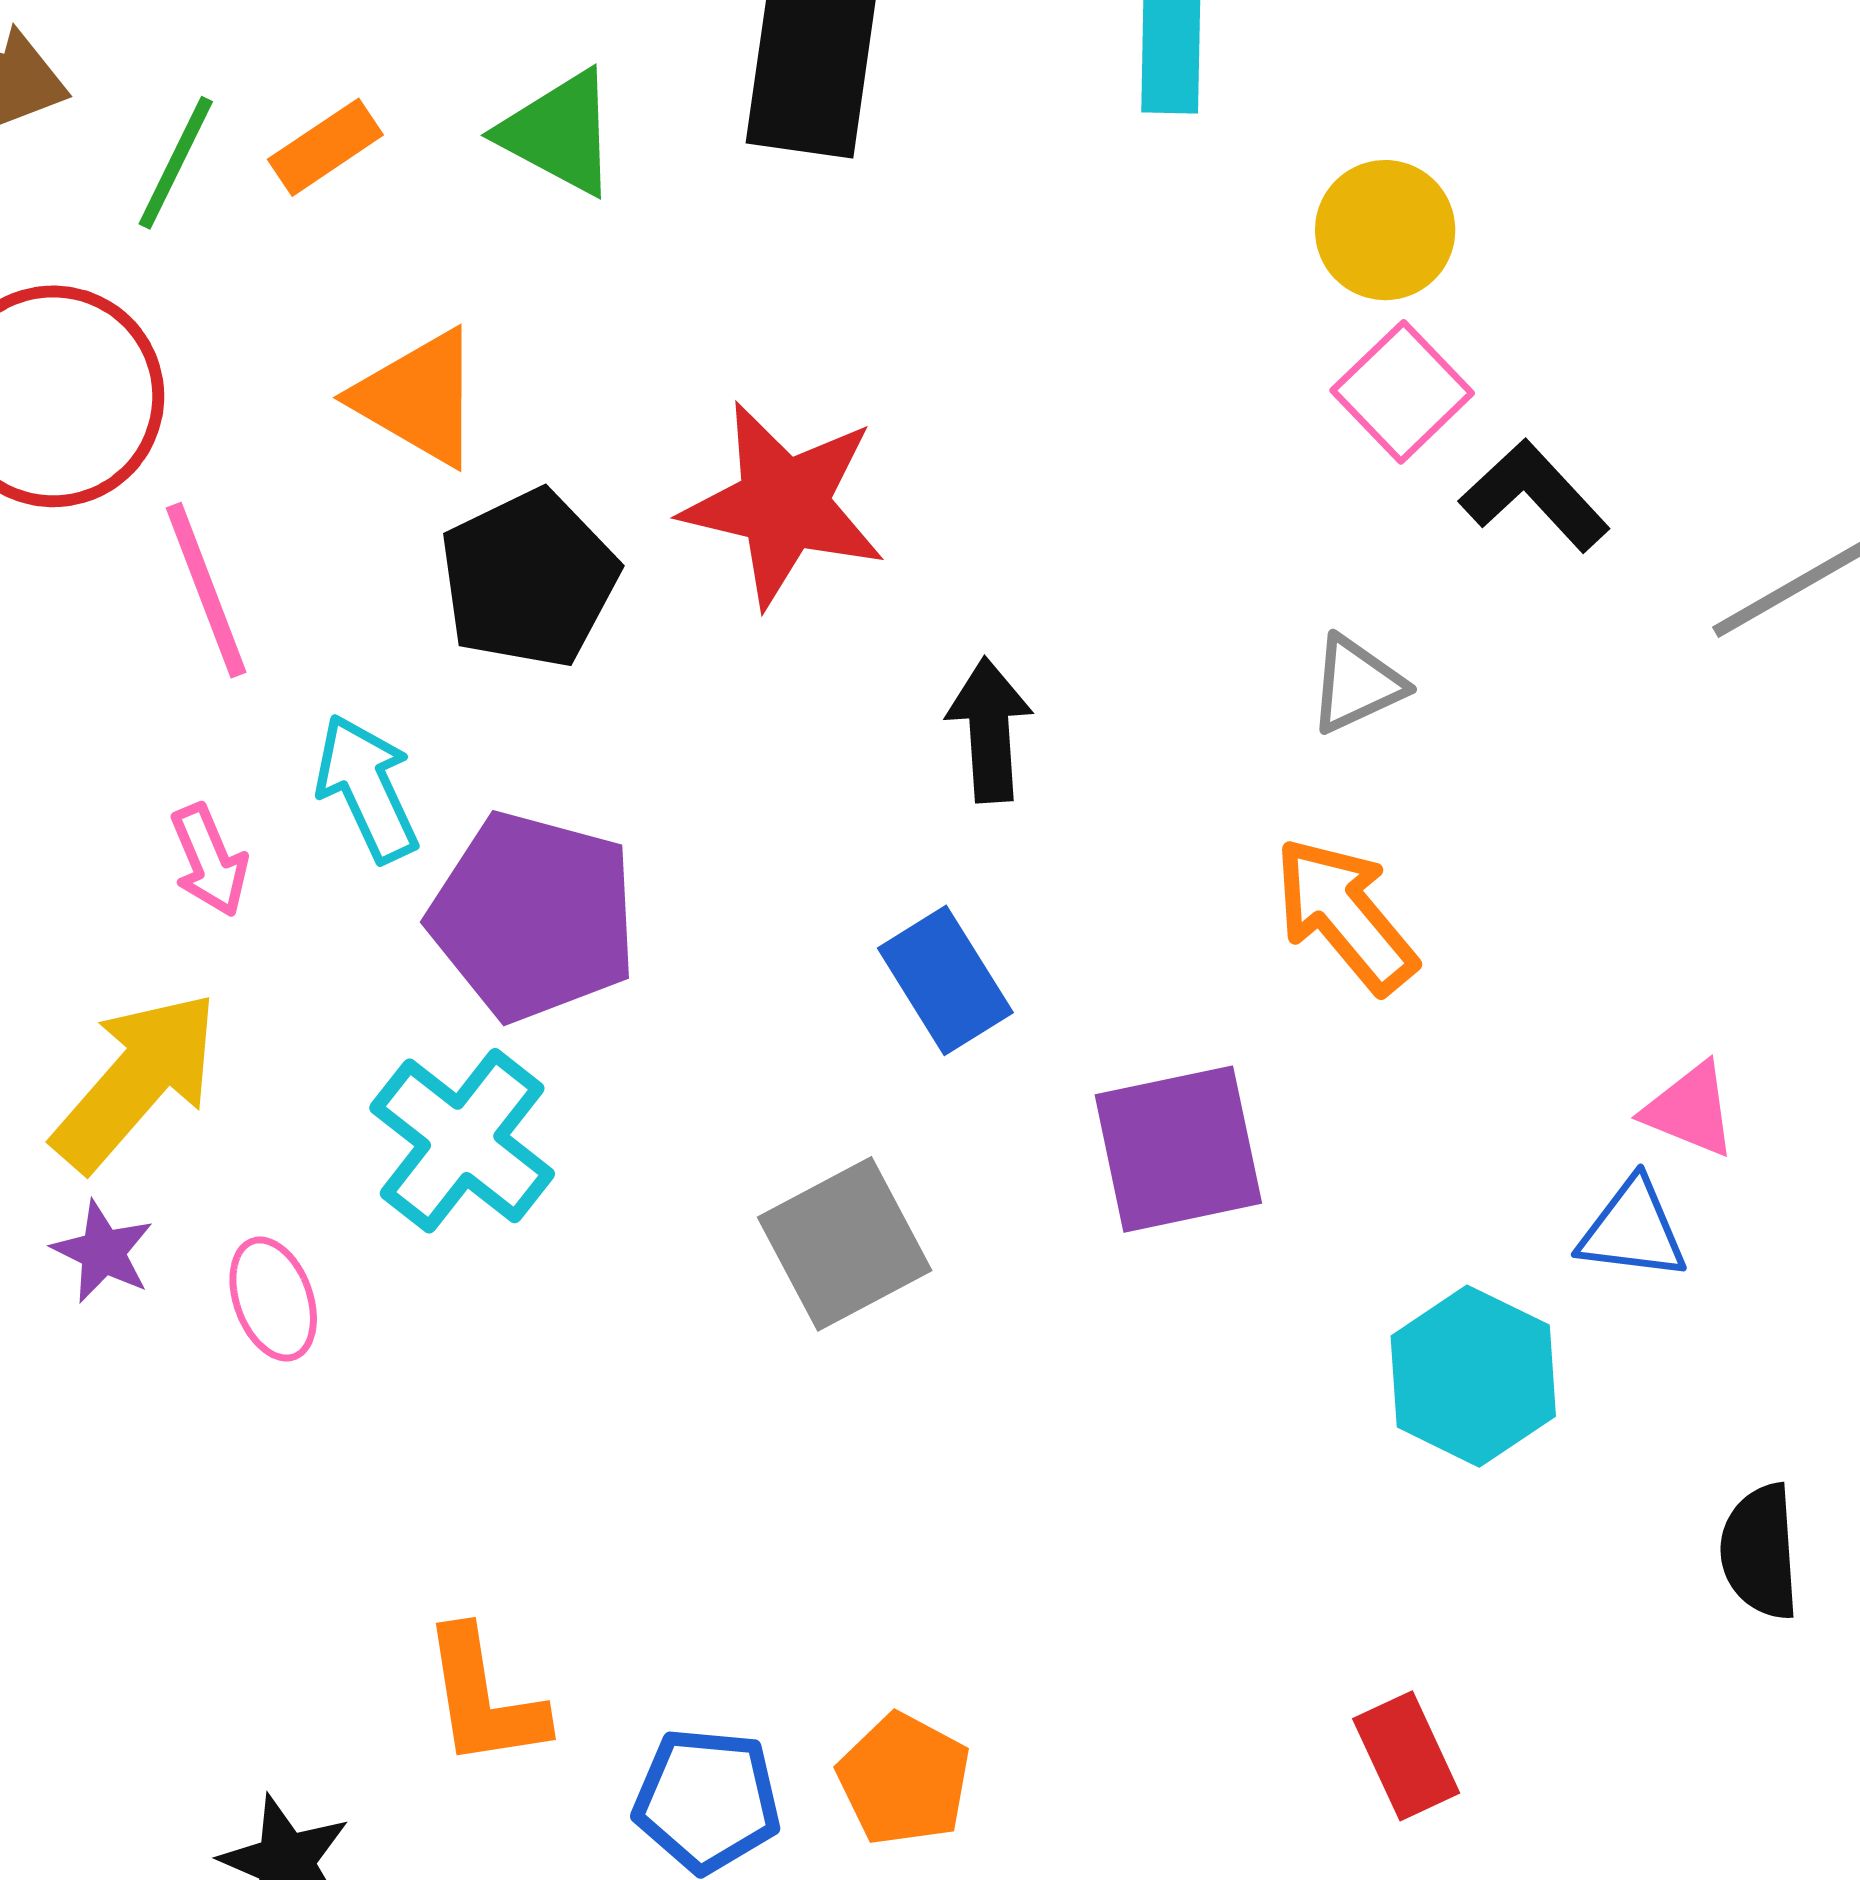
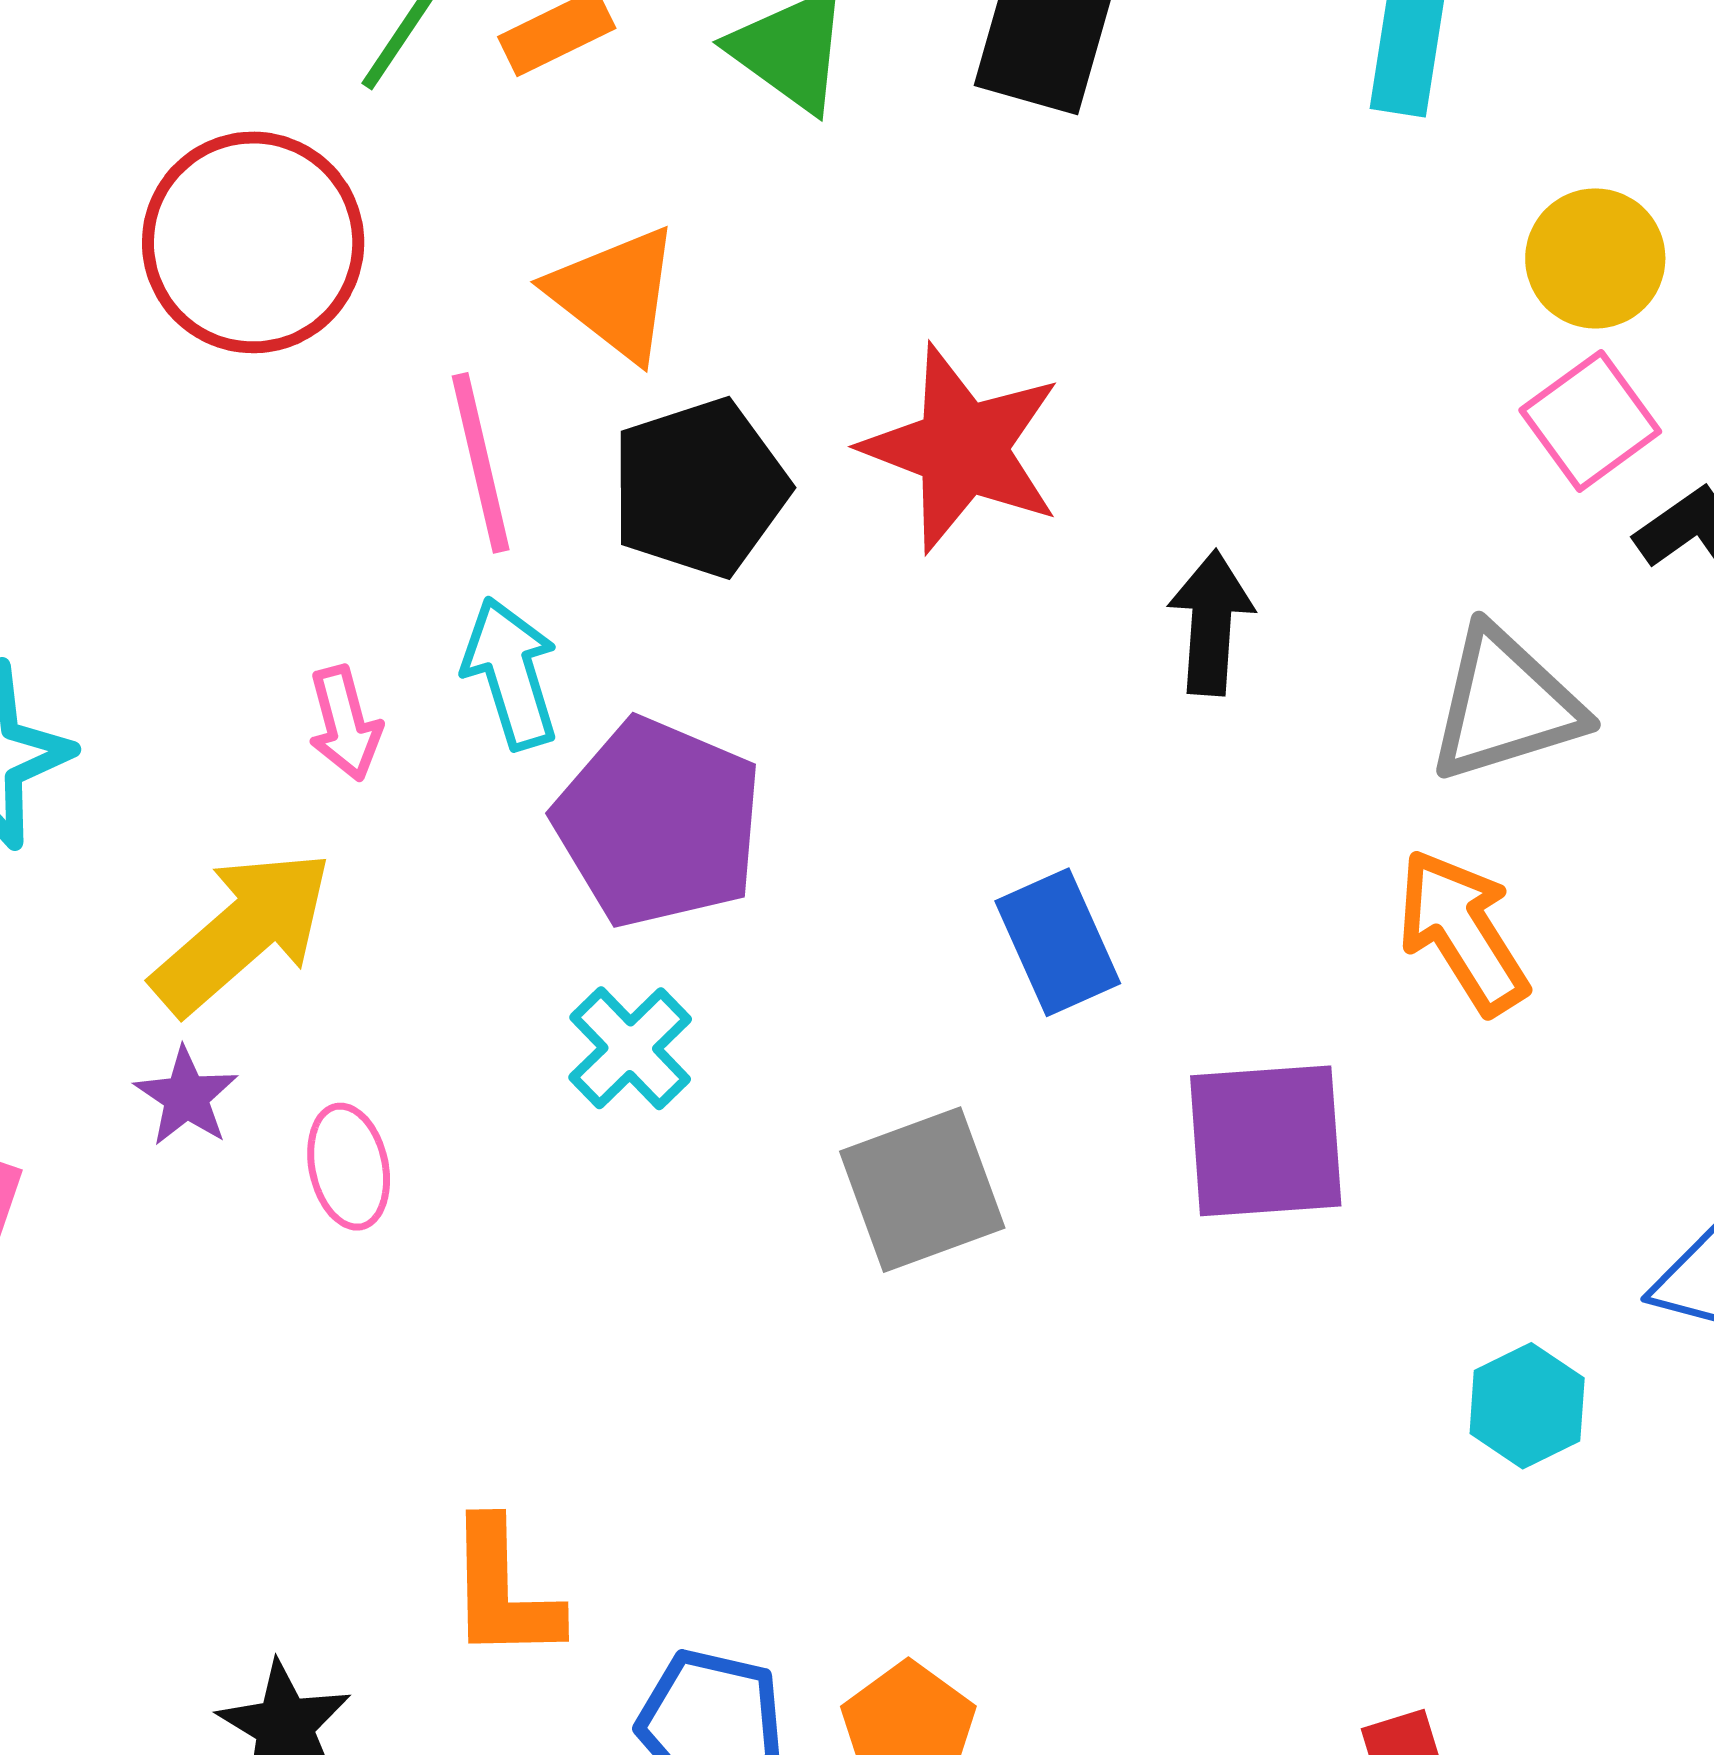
pink line: (206, 590) -> (481, 463), moved
gray triangle: (1356, 684) -> (1505, 705), size x1.6
black arrow: (990, 730) -> (1211, 623), moved
cyan cross: (462, 1141) -> (630, 1048), moved, size x0.7
cyan hexagon: (1473, 1376) -> (1527, 1406), size x0.7

